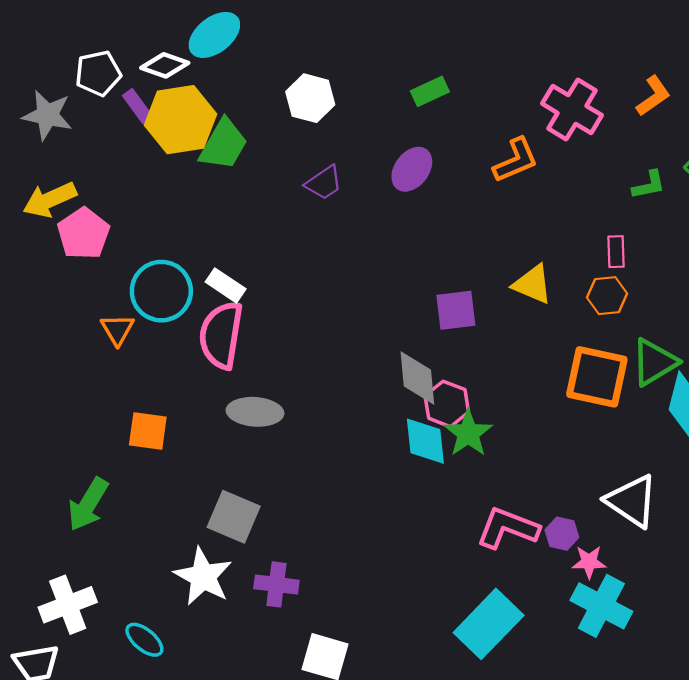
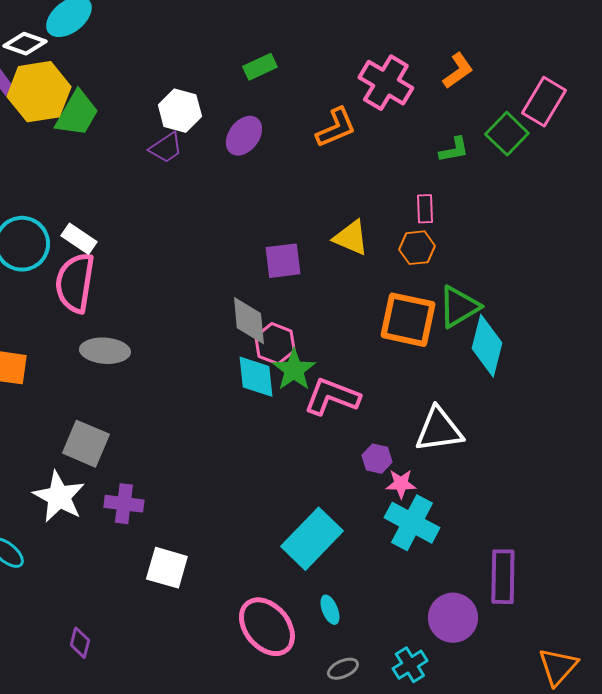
white hexagon: (310, 98) -> (180, 111), moved
white triangle: (632, 501) -> (439, 430), turned -42
pink L-shape: (508, 528) -> (332, 397), moved

